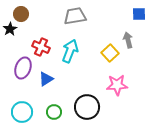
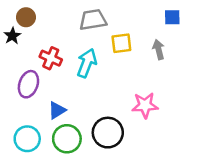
yellow square: (110, 53) -> (121, 43), moved, turned 36
blue triangle: (46, 79) -> (57, 110), moved
green circle: (54, 112) -> (67, 139), size x1.5

